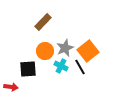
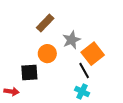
gray star: (65, 48) -> (71, 40), moved
cyan cross: (61, 66) -> (82, 91), moved

